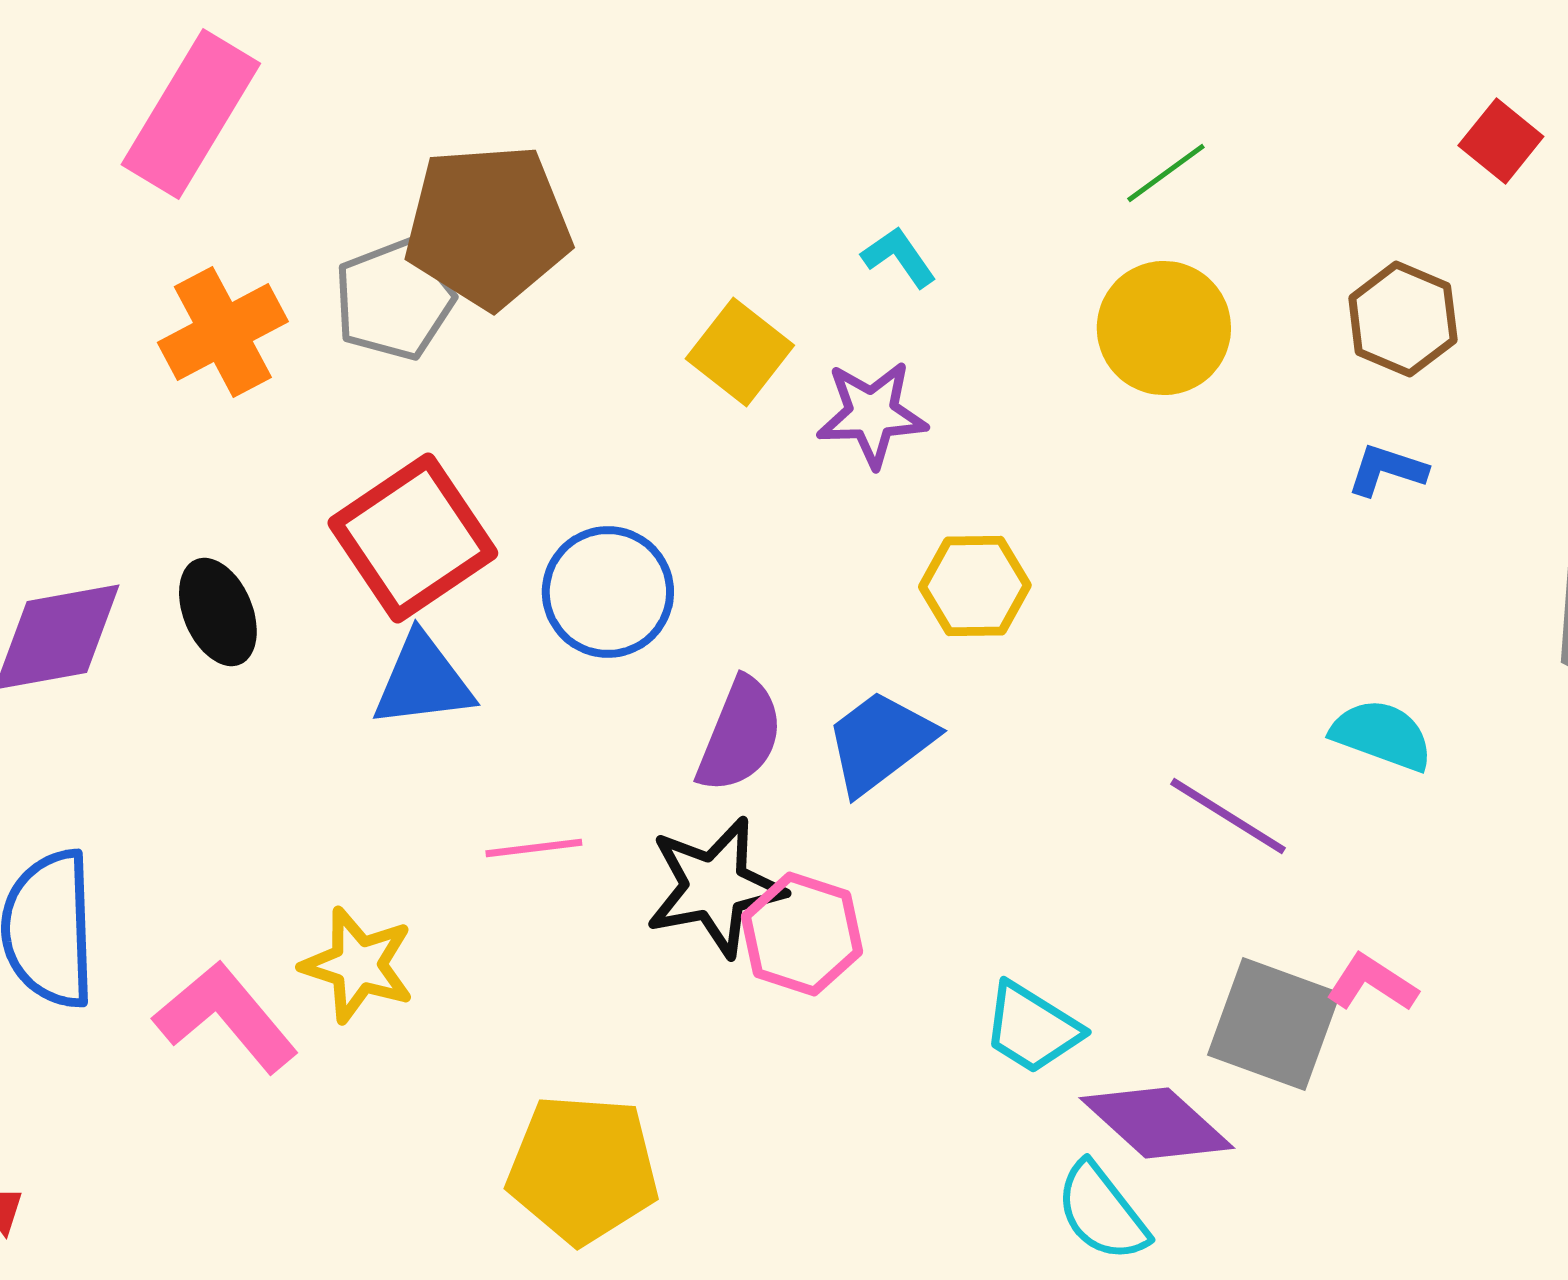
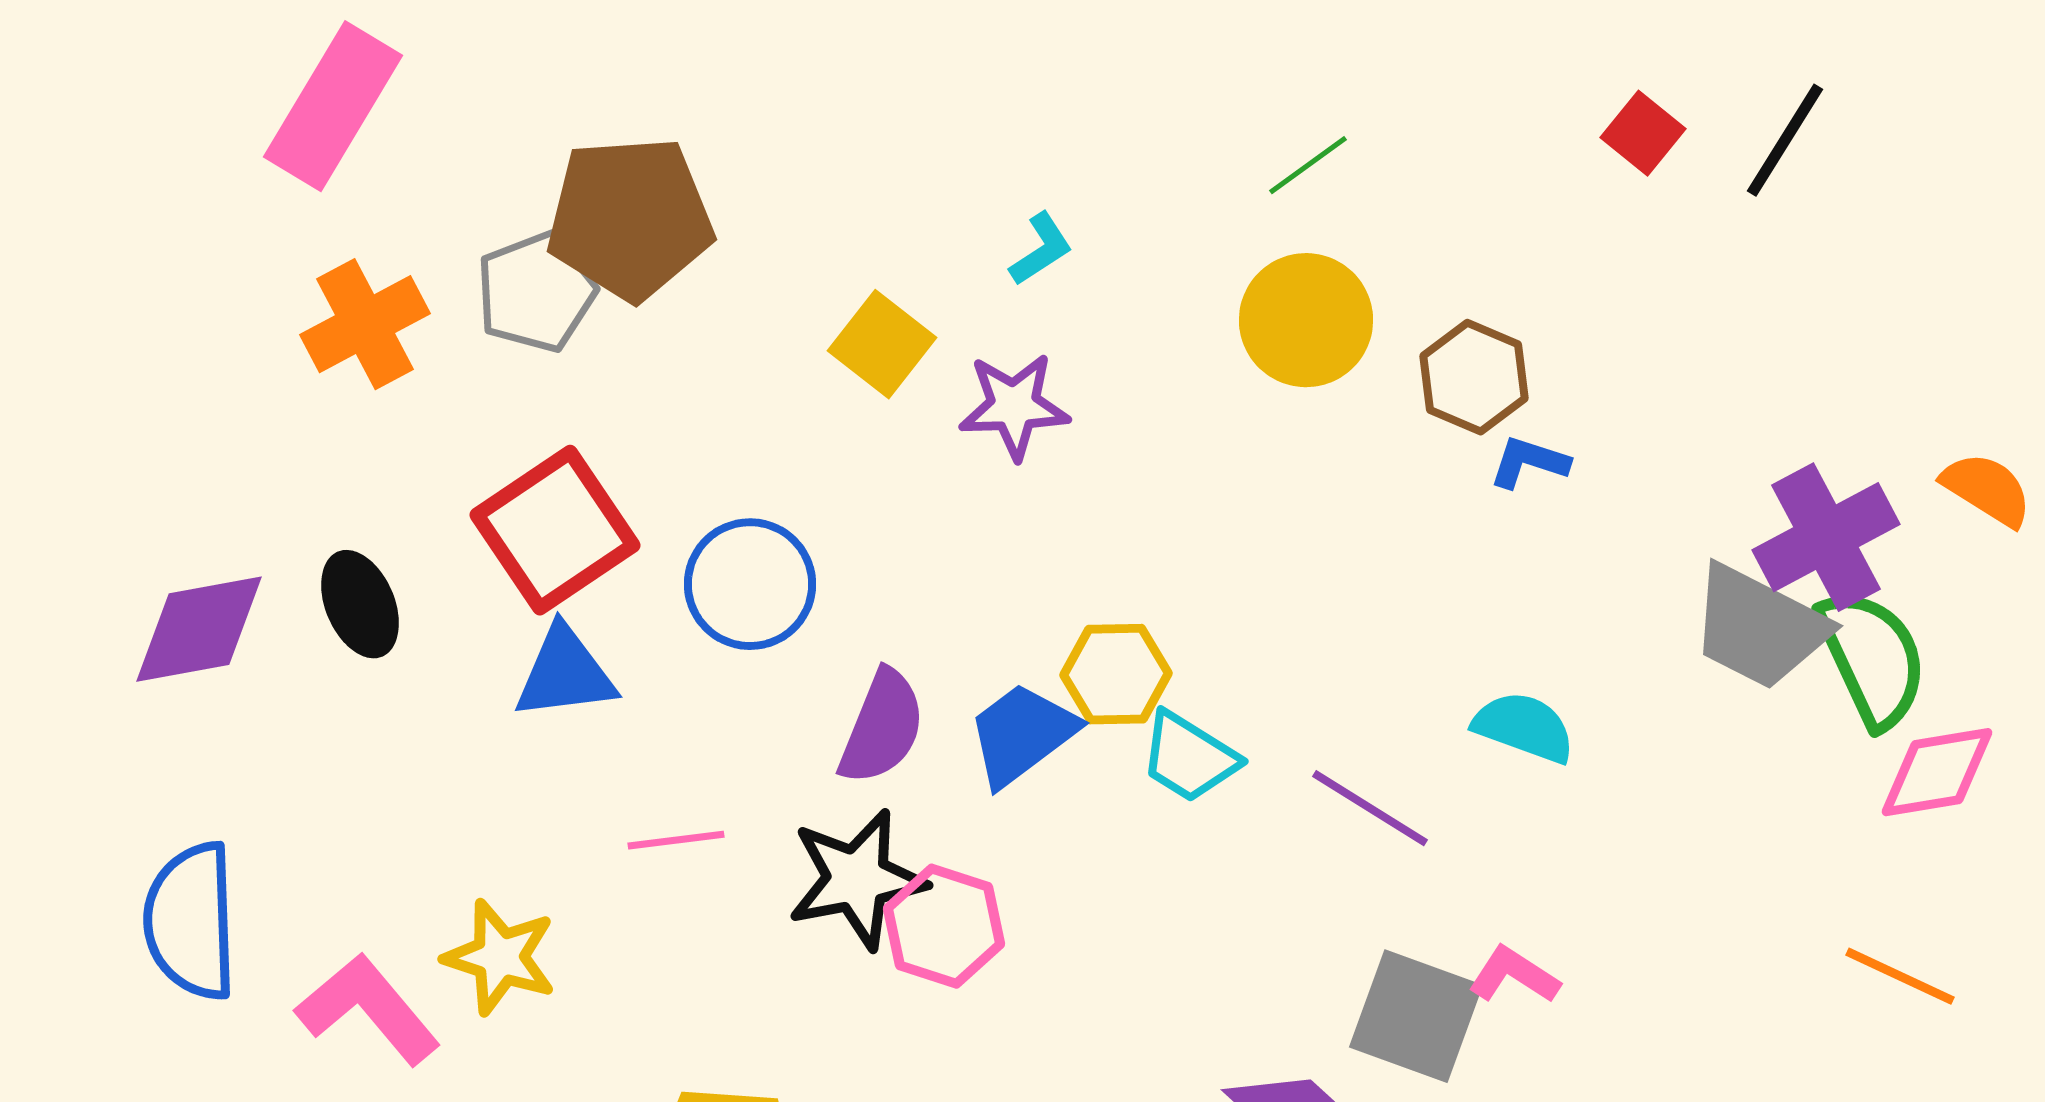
cyan L-shape: (899, 257) -> (1041, 249), turned 92
brown hexagon: (1403, 319) -> (1474, 377), moved
yellow hexagon: (975, 586) -> (1116, 674), moved
cyan trapezoid: (1032, 1028) -> (1189, 757), moved

